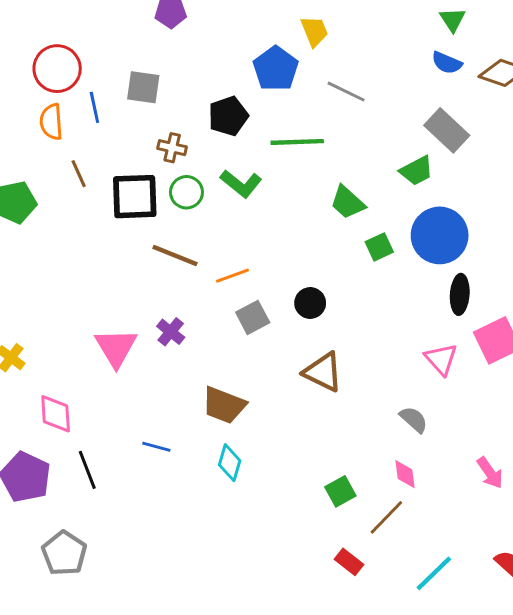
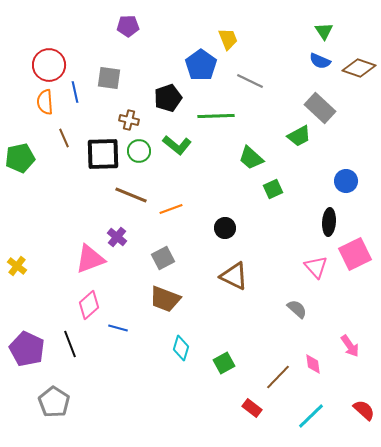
blue circle: (440, 235) -> (346, 181), moved, size x0.6
gray square: (253, 317) -> (163, 258), moved
purple cross: (171, 332) -> (117, 237), moved
pink triangle: (116, 348) -> (90, 259), turned 40
pink diamond: (56, 414) -> (89, 305), moved, turned 52
cyan diamond: (230, 463) -> (181, 348), moved
pink diamond: (405, 474) -> (313, 364), moved
green square: (340, 491) -> (224, 363), moved

